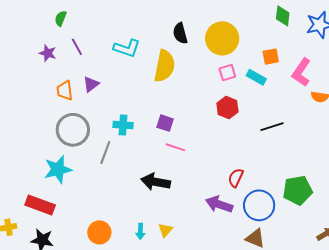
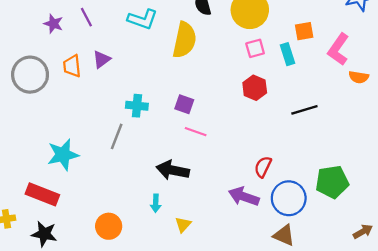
cyan rectangle: (256, 77) -> (287, 54), turned 42
gray circle: (73, 130) -> (30, 75), moved
cyan arrow: (140, 231) -> (156, 203), moved

